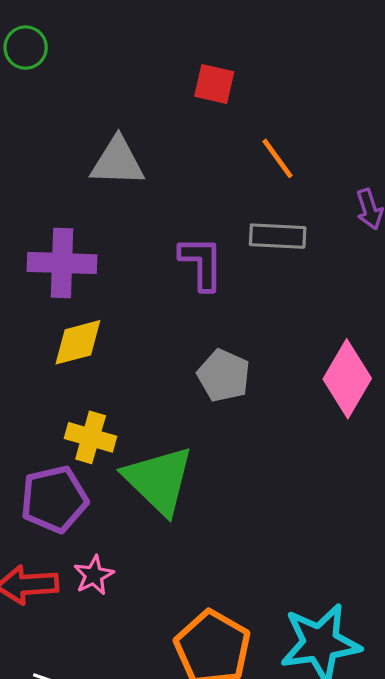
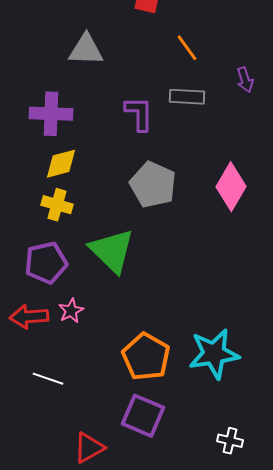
gray pentagon: (224, 376) -> (153, 185), size x1.4
yellow cross: (91, 437) -> (57, 205), moved

